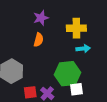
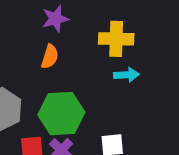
green hexagon: (68, 74) -> (61, 114), moved

